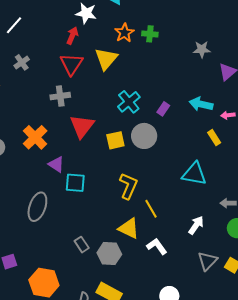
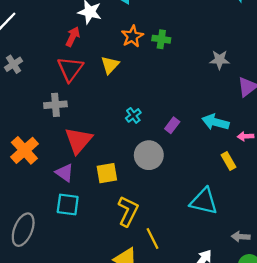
yellow triangle: (106, 59) -> (110, 65), size x0.7
cyan cross: (129, 102) -> (133, 115), size x0.6
yellow square: (115, 140) -> (107, 173), moved
purple triangle: (56, 164) -> (65, 173), moved

